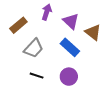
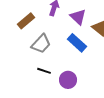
purple circle: (69, 77) -> (68, 80), moved

